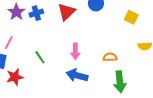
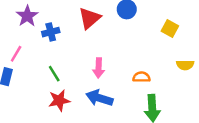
blue cross: (36, 13) -> (51, 32), moved
red star: (15, 77) -> (59, 100), moved

